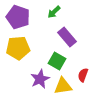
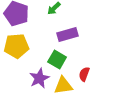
purple rectangle: (67, 37) -> (68, 34), turned -66

